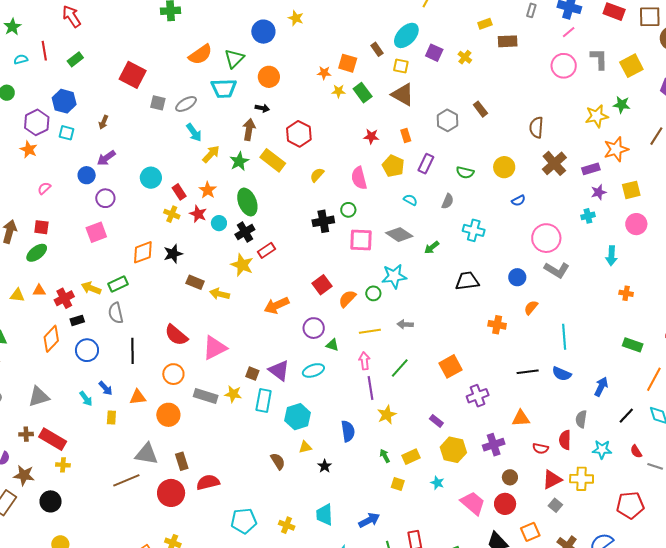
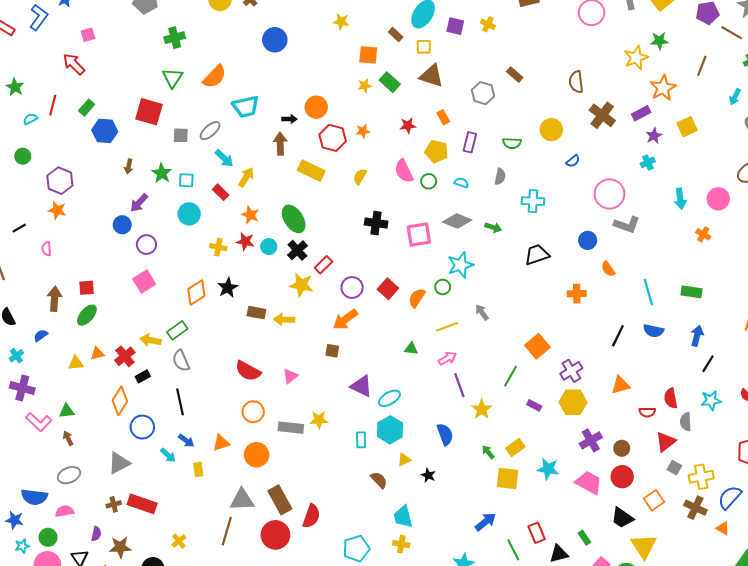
yellow star: (296, 18) -> (341, 22), moved
red line: (44, 51) -> (53, 105), turned 36
green triangle: (234, 59) -> (172, 78), moved
orange star: (324, 73) -> (363, 131), moved
orange circle: (269, 77) -> (316, 107), moved
blue hexagon: (64, 101) -> (105, 131), moved
cyan square: (67, 133) -> (186, 180), moved
green star: (239, 161) -> (162, 173), moved
pink semicircle: (44, 188) -> (47, 249), moved, turned -40
red rectangle: (179, 192) -> (221, 192), moved
green circle: (348, 210) -> (429, 181), moved
black cross: (323, 221) -> (376, 223), turned 30
pink circle: (636, 224) -> (718, 199), moved
green arrow: (432, 247) -> (493, 227), turned -112
orange cross: (626, 293) -> (703, 234), turned 32
orange semicircle: (531, 308) -> (608, 269), turned -63
gray arrow: (405, 324) -> (482, 312), turned 63
purple circle: (314, 328) -> (352, 288), moved
green rectangle: (633, 345) -> (692, 292), moved
pink triangle: (215, 348) -> (290, 376), size x0.6
blue circle: (87, 350) -> (142, 427), moved
black line: (132, 351) -> (180, 402), moved
pink arrow: (364, 361) -> (447, 358), turned 78
green line: (400, 368) -> (511, 376), moved
cyan ellipse: (313, 370) -> (389, 398), moved
black line: (528, 372) -> (618, 336), turned -45
brown square: (252, 374) -> (332, 351), moved
cyan rectangle: (264, 400) -> (361, 440), moved, size x0.7
black line: (626, 416) -> (708, 364), moved
gray semicircle: (581, 419) -> (686, 422), moved
purple cross: (494, 445) -> (591, 440), moved
yellow hexagon: (453, 450) -> (573, 402), moved
brown rectangle: (182, 461) -> (280, 500), size x1.5
yellow cross: (63, 465) -> (179, 541), moved, turned -32
yellow cross: (582, 479) -> (701, 477), moved
brown line: (126, 480) -> (227, 531), turned -40
red semicircle: (208, 482) -> (311, 516), turned 135
cyan star: (437, 483) -> (548, 469), size x1.5
yellow square: (398, 484) -> (507, 478), size x1.6
cyan trapezoid: (325, 515) -> (403, 517), moved

